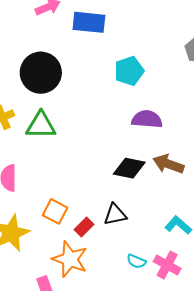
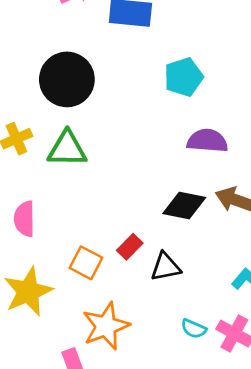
red rectangle: (84, 227) -> (130, 247), moved
orange star: (70, 259) -> (106, 326), turned 30

